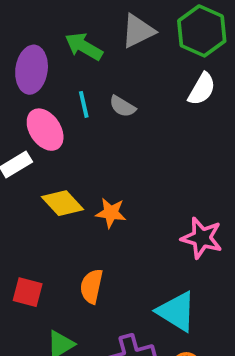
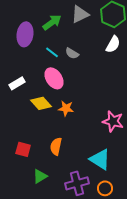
green arrow: (84, 46) -> (52, 22), turned 114
cyan line: (84, 104) -> (52, 52), turned -40
pink ellipse: (45, 130) -> (54, 78), moved

